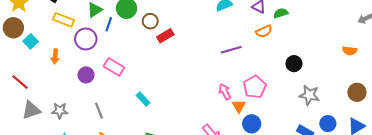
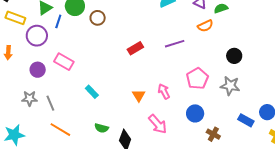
red rectangle: (165, 36) -> (135, 48), moved
pink arrow: (225, 92) -> (164, 91), moved
gray star: (309, 95) -> (230, 86), moved
orange triangle: (239, 106) -> (139, 95), moved
gray star: (60, 111) -> (30, 98), moved

